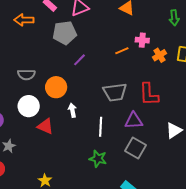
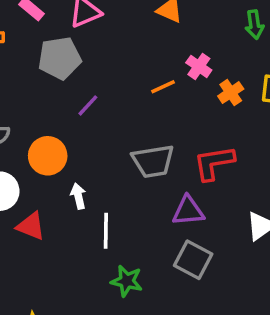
pink cross: (142, 40) -> (199, 66), turned 32
red L-shape: (149, 94) -> (214, 163), turned 85
white line: (101, 127) -> (106, 231), moved

